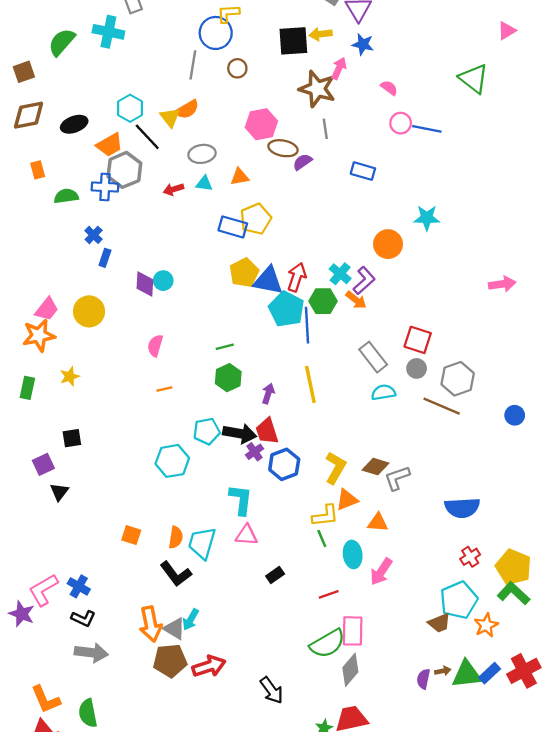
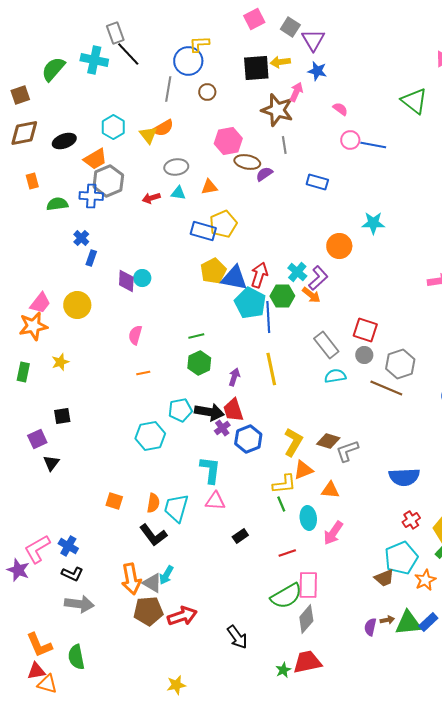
black line: (147, 137) -> (128, 54), moved

